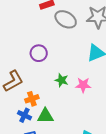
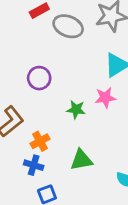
pink star: (83, 85) -> (105, 98), moved
green triangle: (45, 116) -> (81, 160), moved

